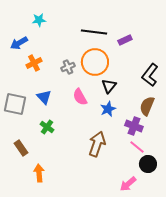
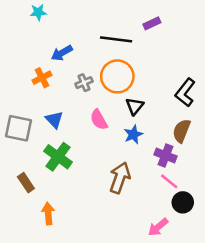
cyan star: (39, 20) -> (38, 12), moved
purple rectangle: (125, 40) -> (152, 23), moved
blue arrow: (19, 43) -> (62, 53), moved
green cross: (47, 127) -> (58, 157), size x1.6

